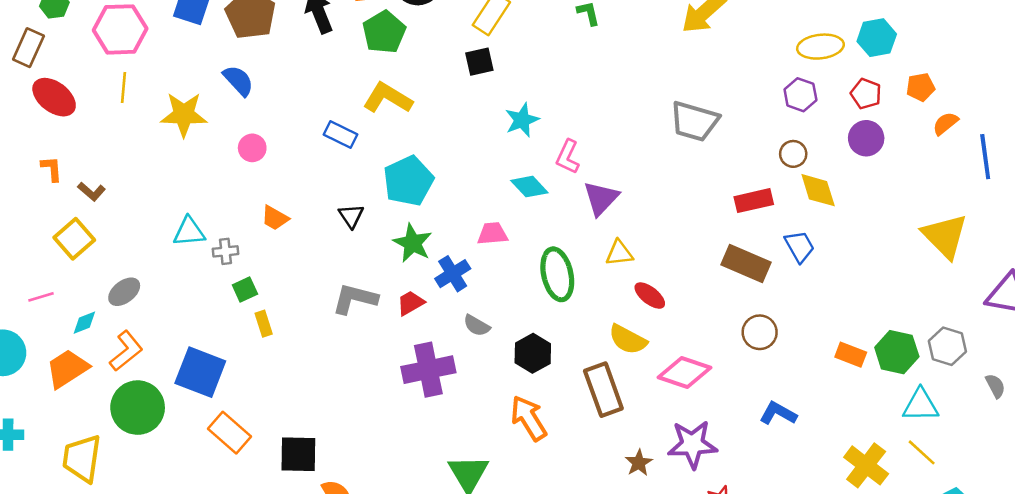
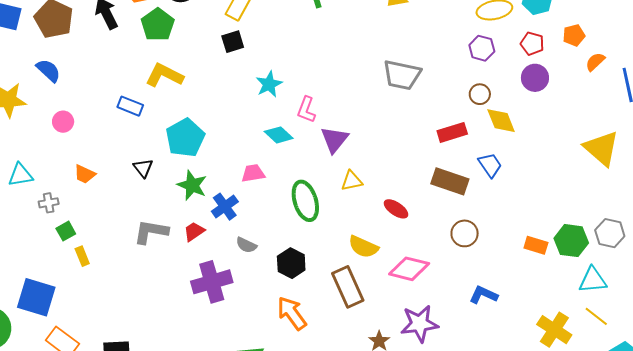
cyan triangle: (189, 232) -> (20, 175), moved
red ellipse: (650, 296) -> (396, 209), moved

